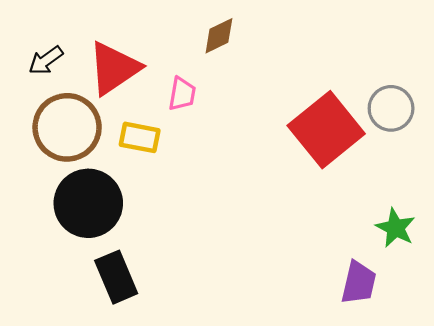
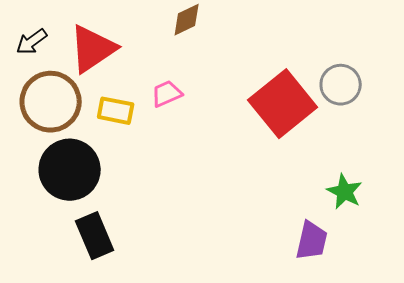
pink trapezoid: (182, 94) -> (167, 94), moved, turned -124

